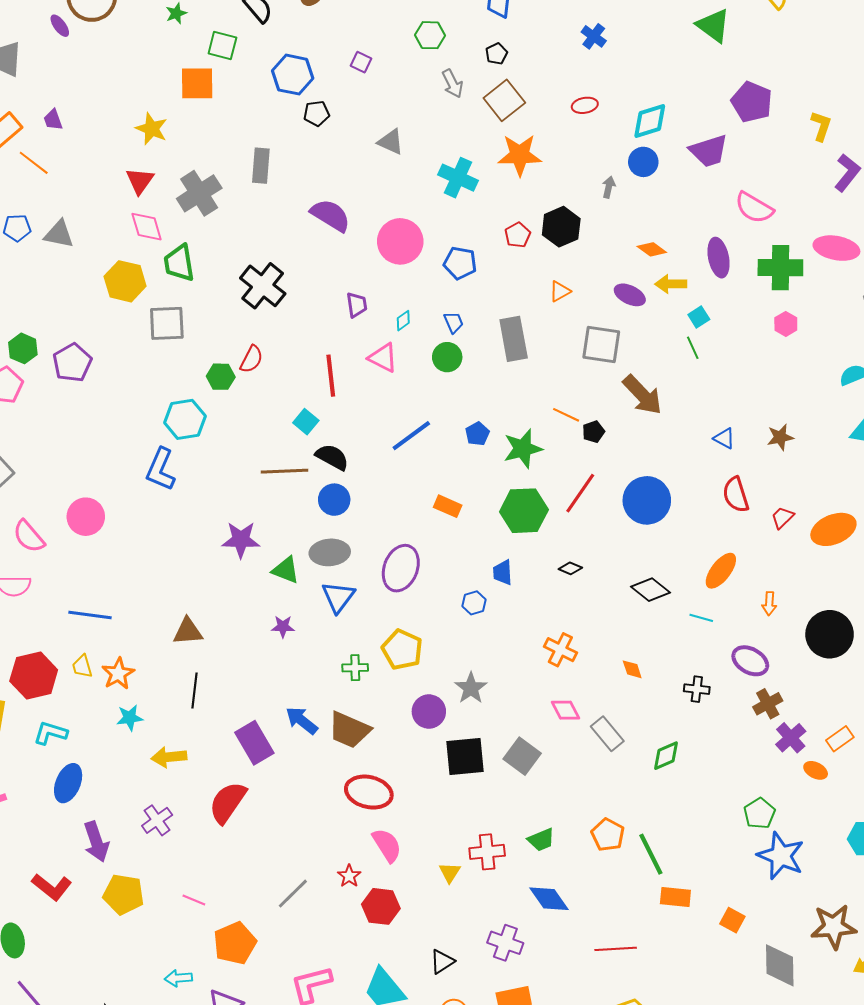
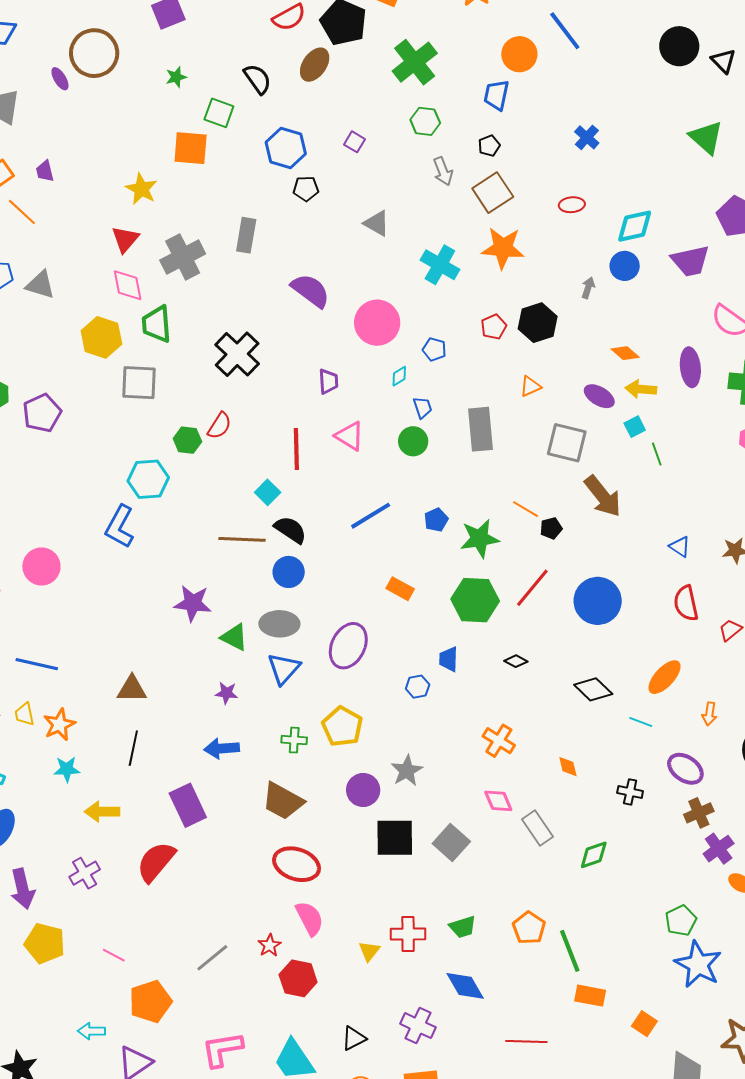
blue pentagon: (460, 263) -> (434, 349), size x0.7
cyan square: (699, 317) -> (635, 427), moved
cyan diamond: (403, 321) -> (399, 376), moved
blue arrow: (302, 721) -> (222, 748), moved, turned -48

